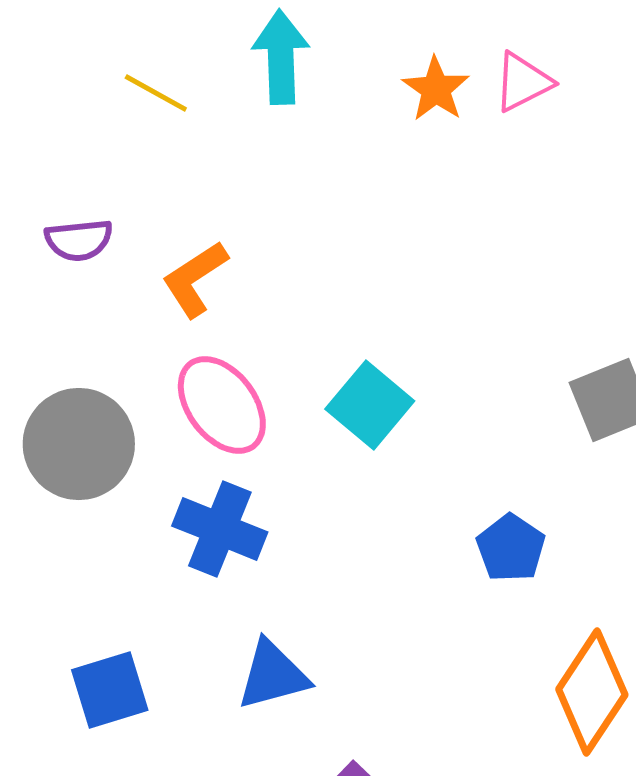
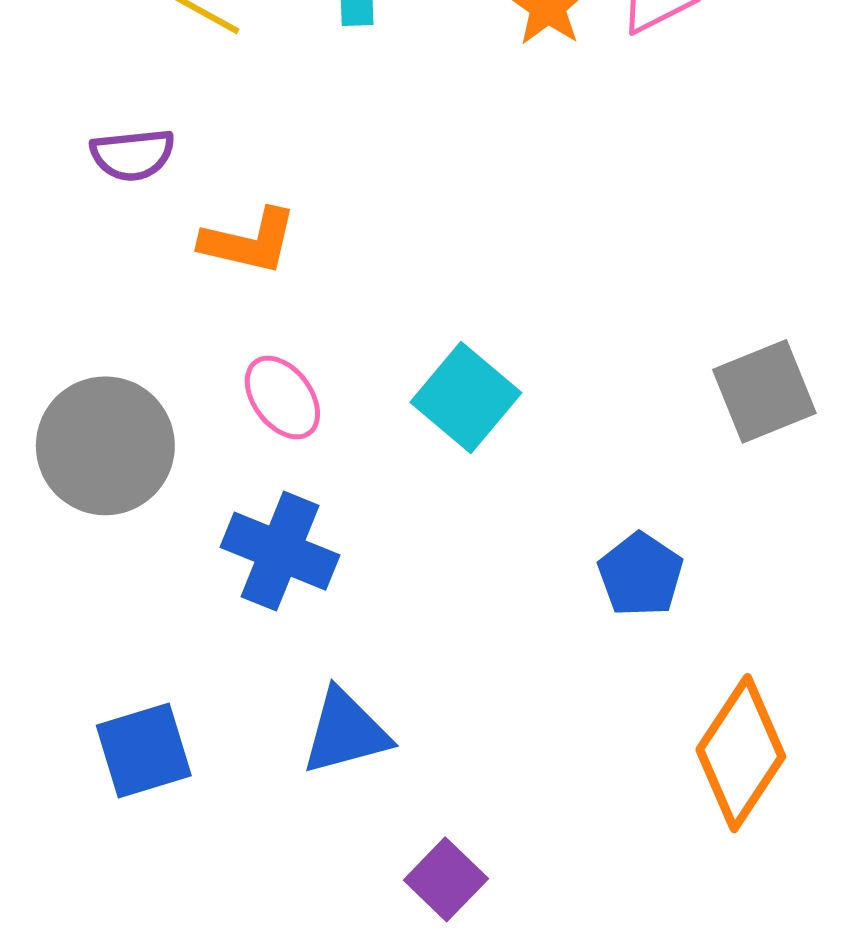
purple semicircle: (79, 240) -> (133, 155), moved
orange L-shape: (195, 279) -> (249, 241), turned -134
pink ellipse: (222, 405) -> (282, 397), size x0.7

